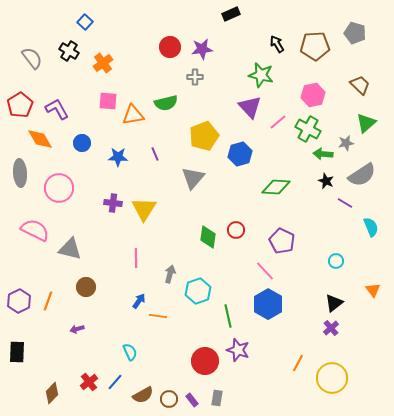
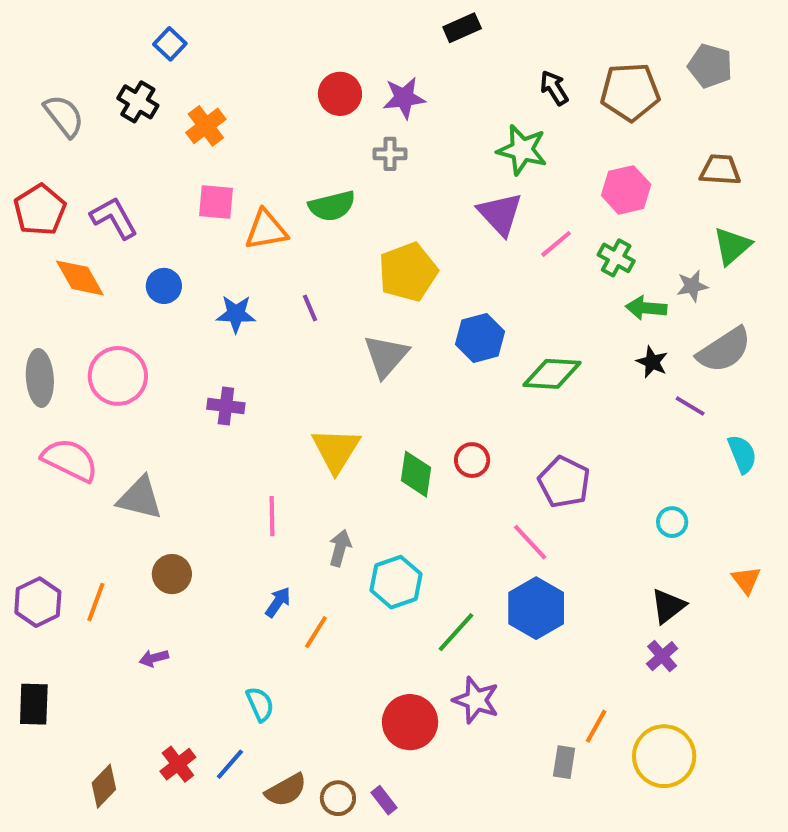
brown trapezoid: (360, 85) -> (720, 170), turned -40
green cross: (308, 129) -> (616, 258), size x0.7
blue hexagon: (240, 154) -> (480, 338), moved
gray ellipse: (20, 173) -> (40, 378), moved
yellow triangle: (144, 209) -> (336, 450), moved
orange line: (158, 316) -> (316, 632), turned -66
green line: (228, 316) -> (456, 632), turned 55
gray rectangle: (217, 398) -> (564, 762), moved

